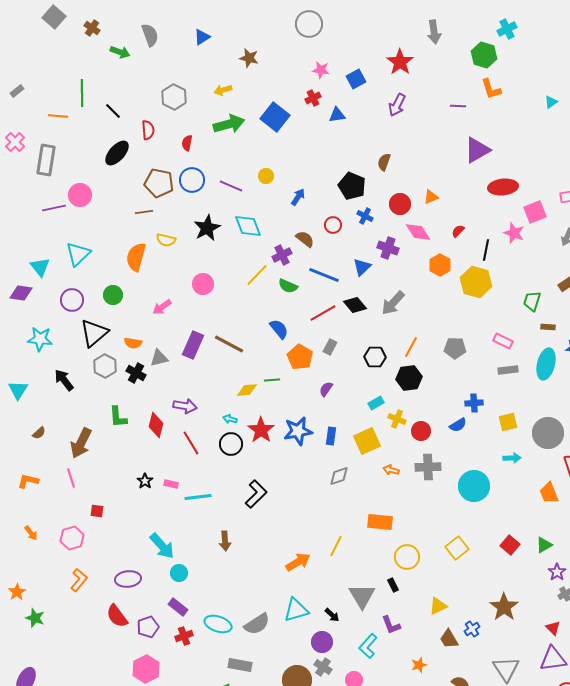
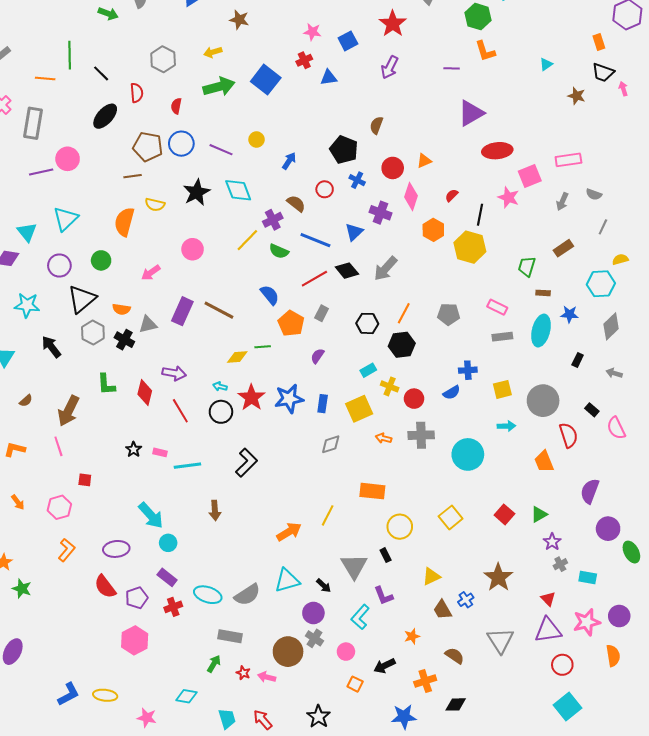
pink diamond: (418, 232) -> (411, 196), turned 52

